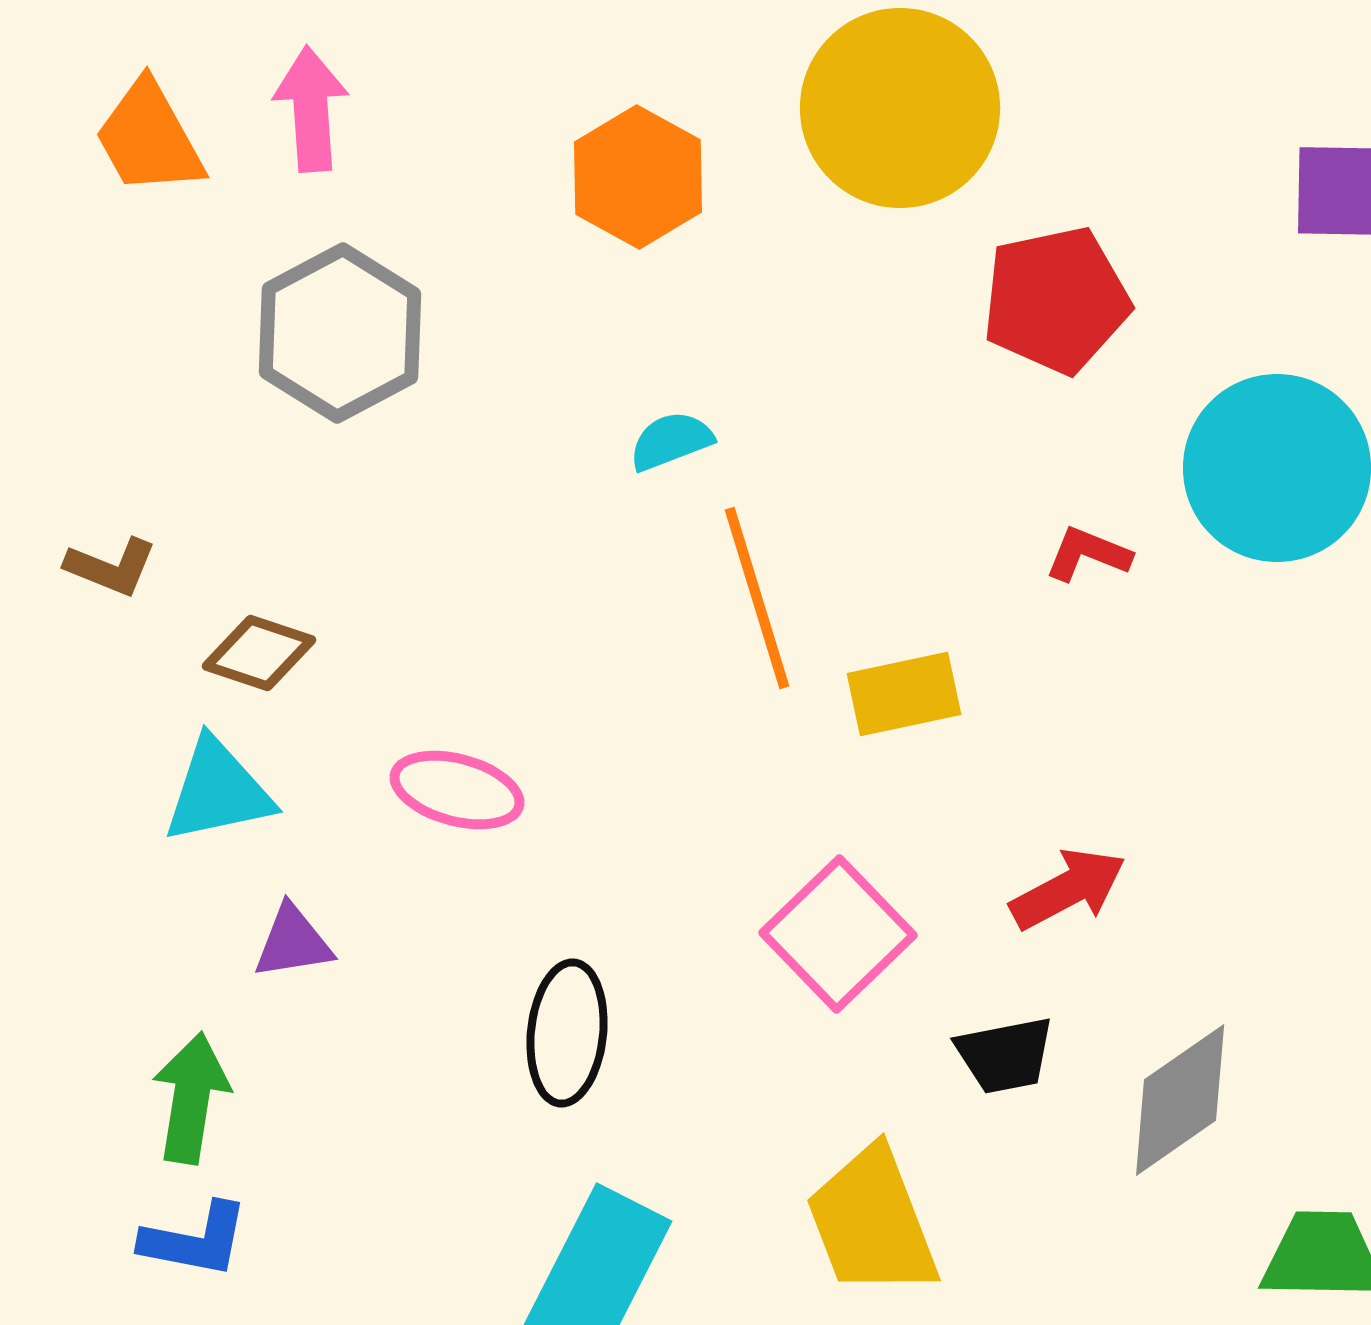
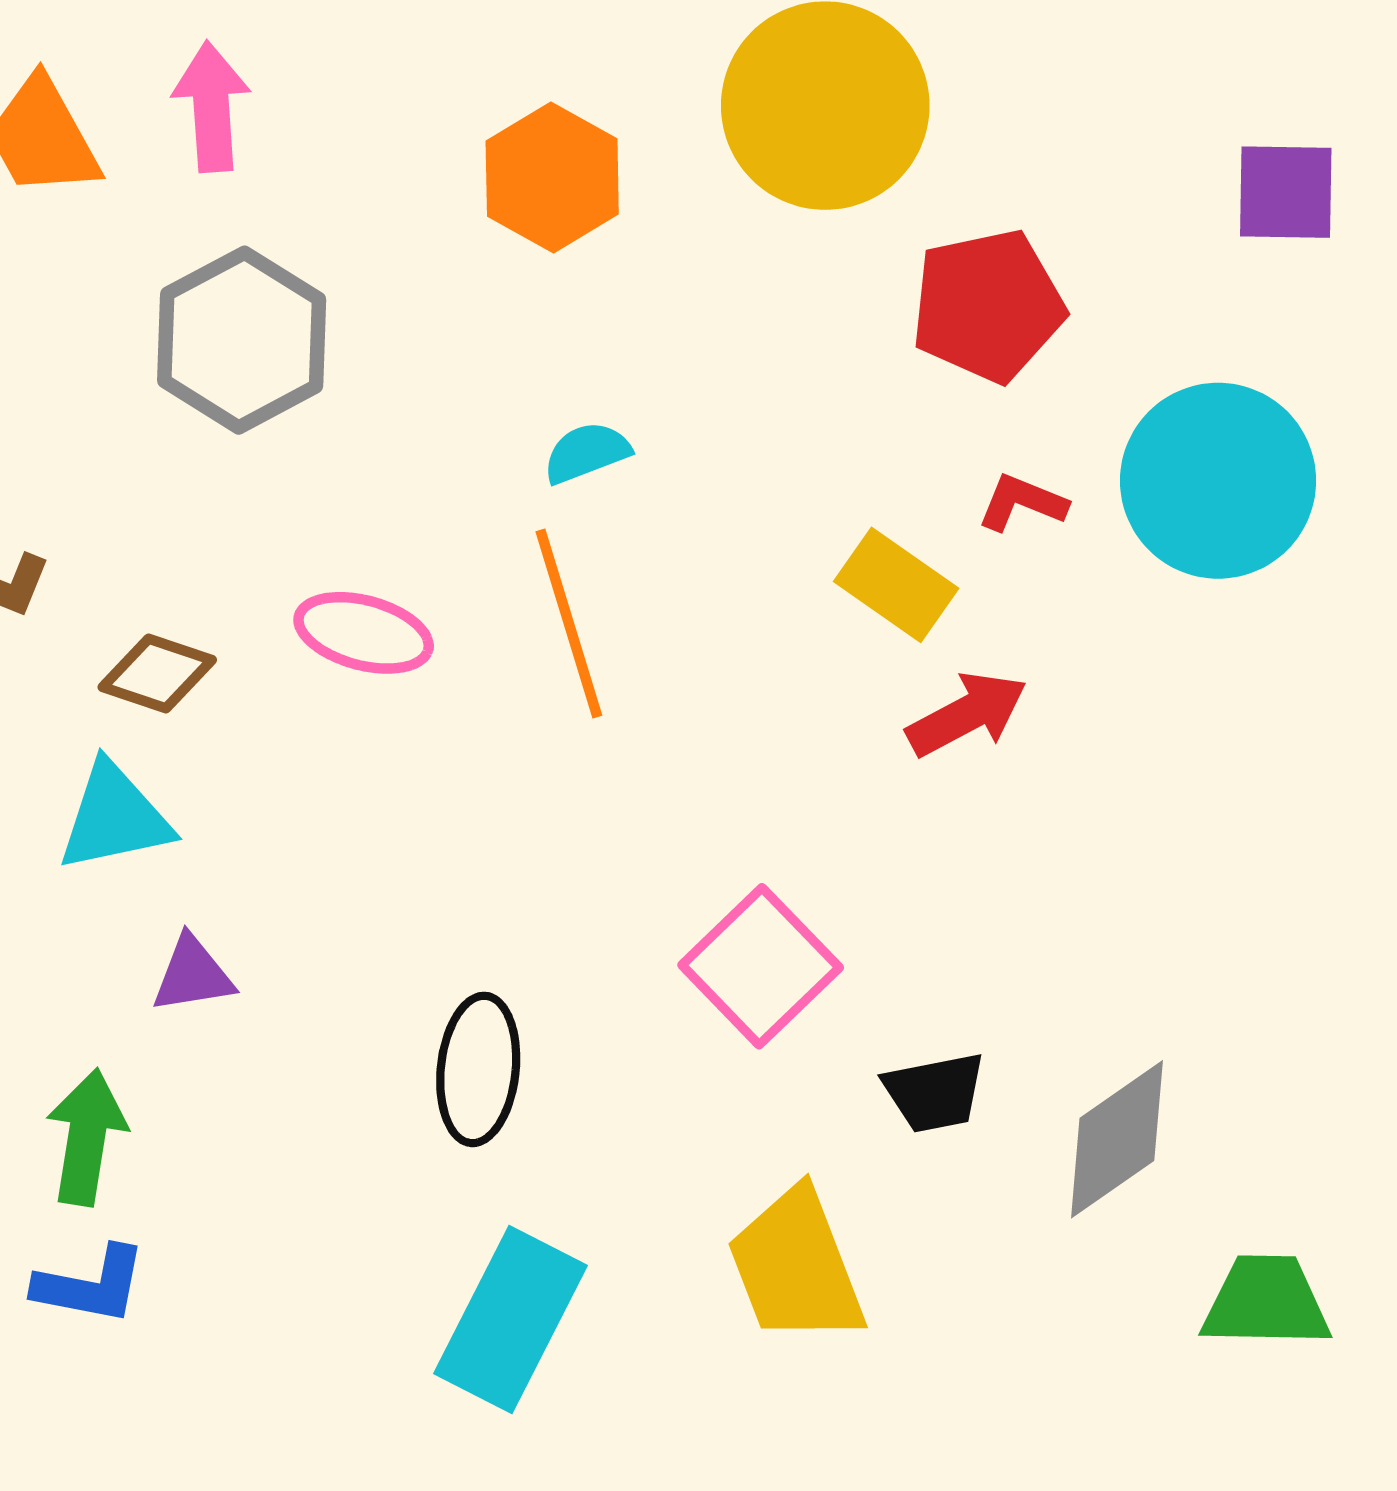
red L-shape: (1088, 554) -> (1022, 503), moved
orange line: (757, 598) -> (569, 623), moved
yellow rectangle: (904, 694) -> (896, 585), moved, turned 47
pink ellipse: (457, 790) -> (364, 633), moved
red arrow: (1068, 889) -> (967, 714), moved

